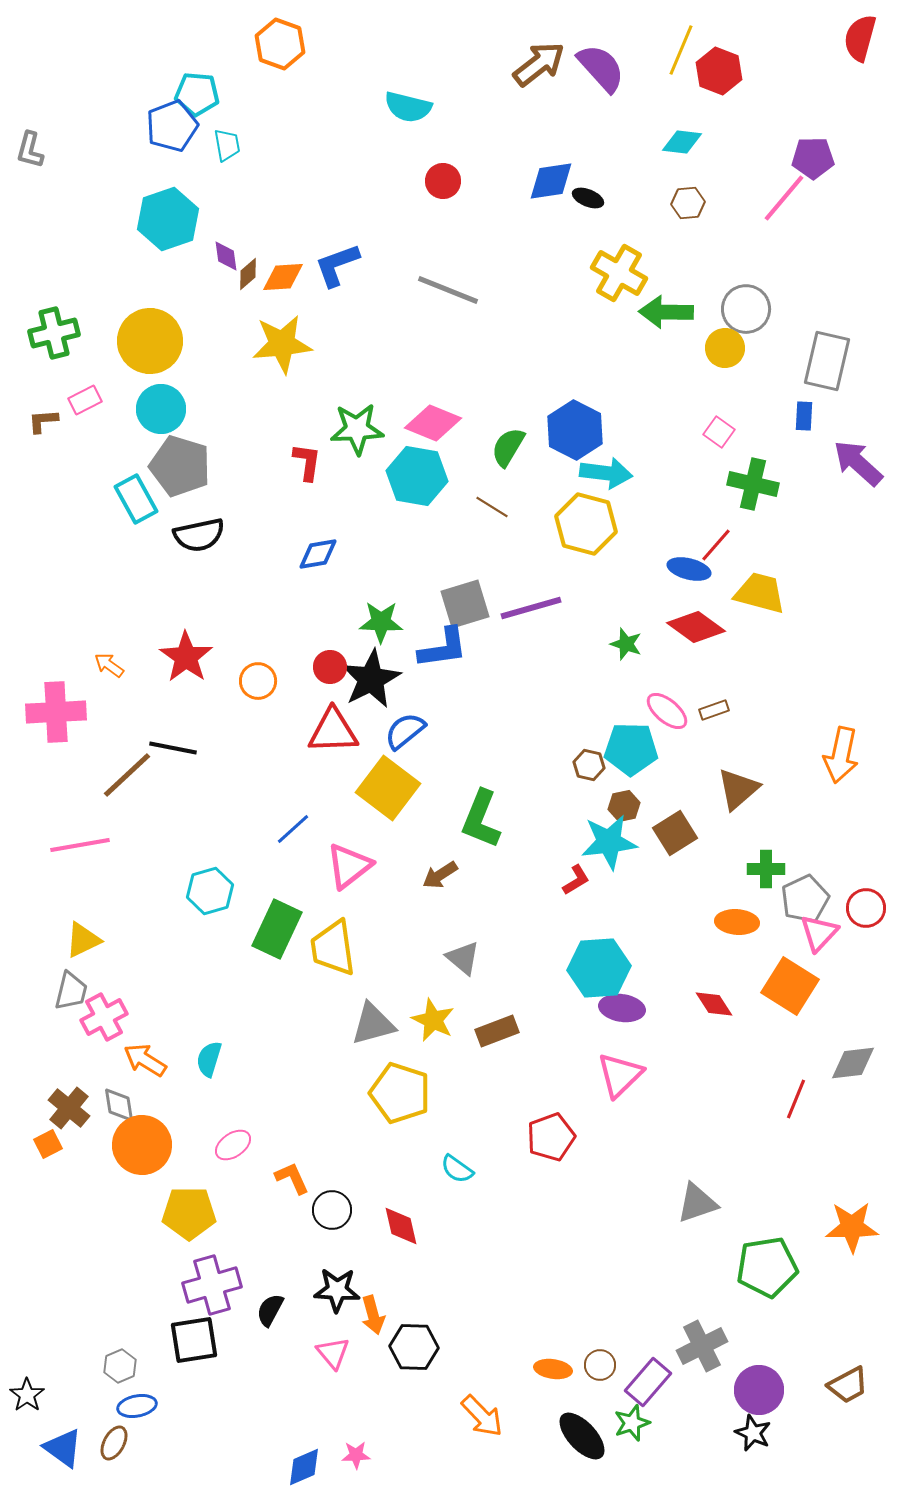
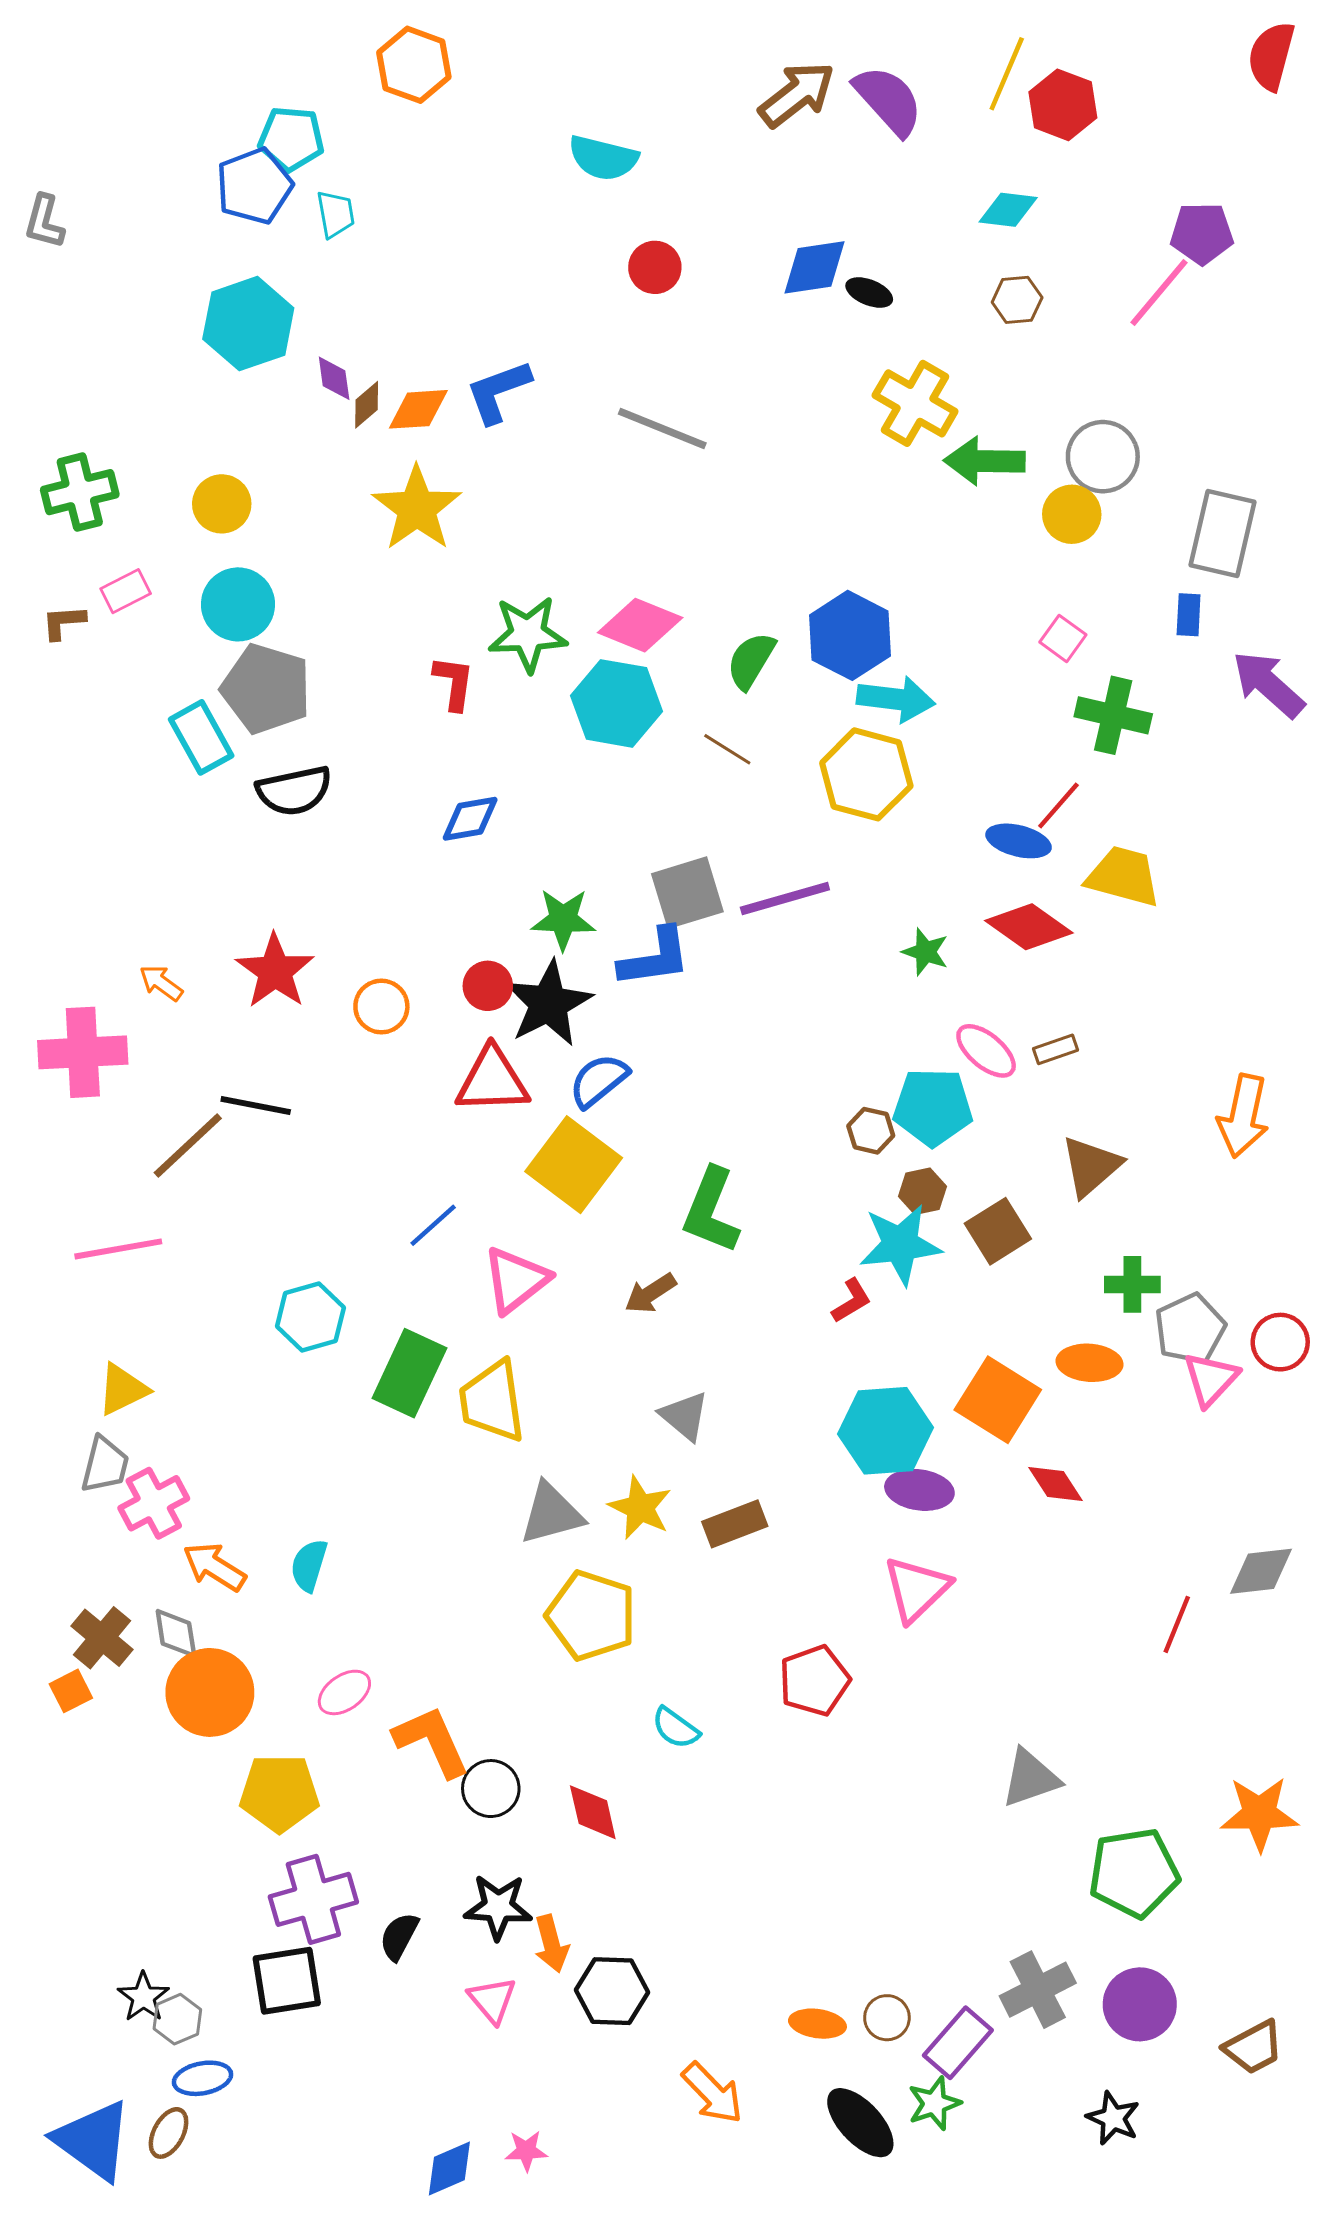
yellow circle: (150, 341) -> (222, 504), size x0.6
yellow star: (282, 344) -> (417, 508), turned -30
orange square: (790, 986) -> (998, 1400), moved
orange L-shape: (292, 1178) -> (432, 1741), size x1.5
purple circle: (759, 1390) -> (1140, 2004), moved
black star: (27, 1395) -> (143, 1997), moved
blue triangle: (63, 1448) -> (93, 2140), size x1.4

